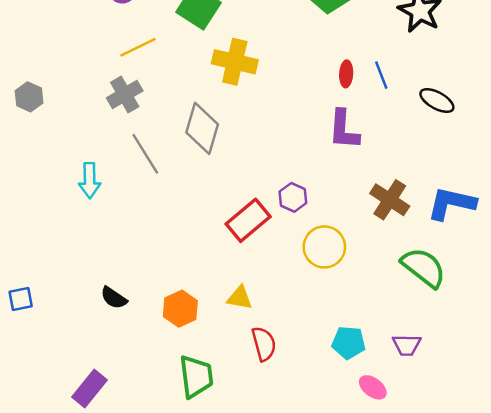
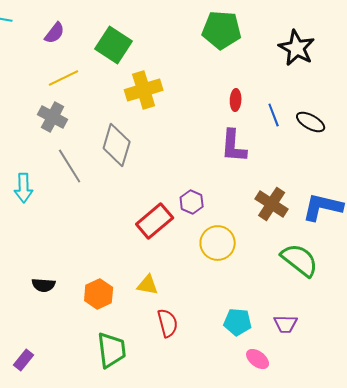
yellow cross: (235, 62) -> (144, 90), turned -30
blue line: (381, 75) -> (274, 115), moved
gray cross: (125, 94) -> (53, 117), turned -32
black semicircle: (114, 298) -> (44, 285), turned -30
purple rectangle: (90, 389) -> (24, 360), size x0.7

